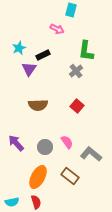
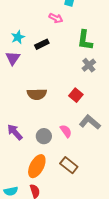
purple triangle: (29, 69) -> (13, 58), moved
gray cross: (76, 71) -> (89, 65), moved
gray L-shape: (91, 154) -> (90, 122), moved

